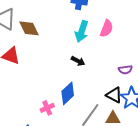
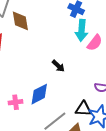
cyan arrow: (82, 31) -> (82, 30), moved, turned -30
black triangle: (114, 95) -> (83, 109), turned -42

